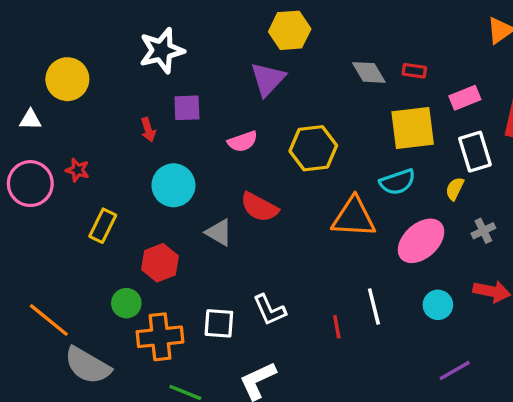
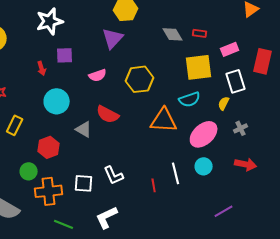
cyan circle: (438, 305) -> (204, 166), moved

